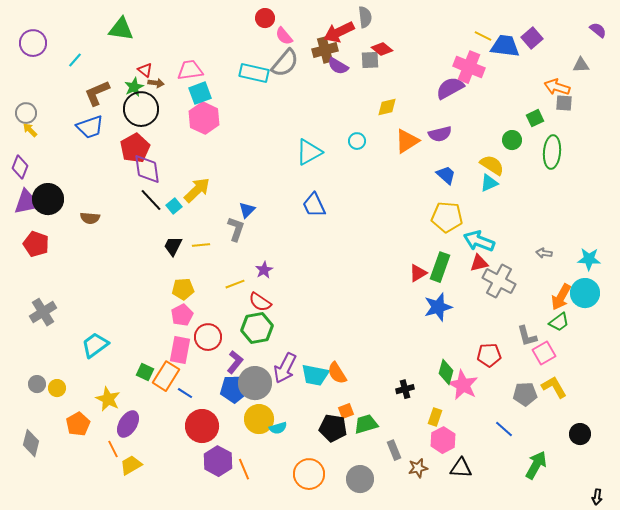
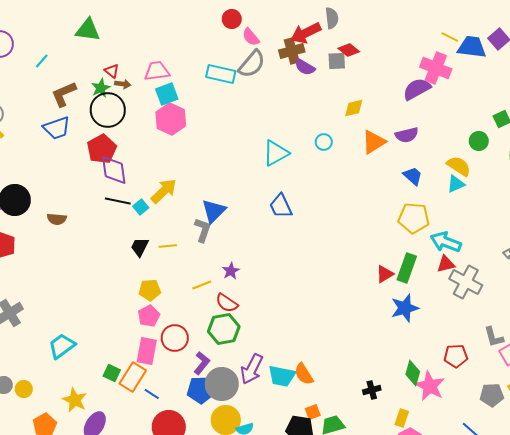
black line: (151, 200) -> (118, 201), turned -35
blue triangle: (247, 210) -> (214, 211), size x1.5

